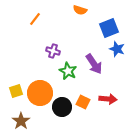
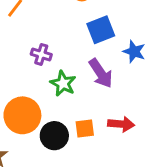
blue square: (109, 28) -> (101, 30), moved
orange square: (83, 102) -> (85, 128), turned -32

